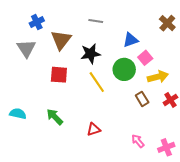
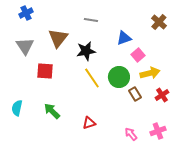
blue cross: (37, 22) -> (26, 13), moved
green circle: (124, 69) -> (119, 77), moved
red square: (59, 75) -> (45, 71), moved
cyan semicircle: (18, 114) -> (17, 108), turned -91
pink cross: (166, 147) -> (158, 131), moved

